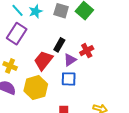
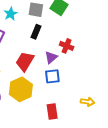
black rectangle: (59, 45) -> (36, 32), moved
red cross: (87, 51) -> (67, 46), turned -32

